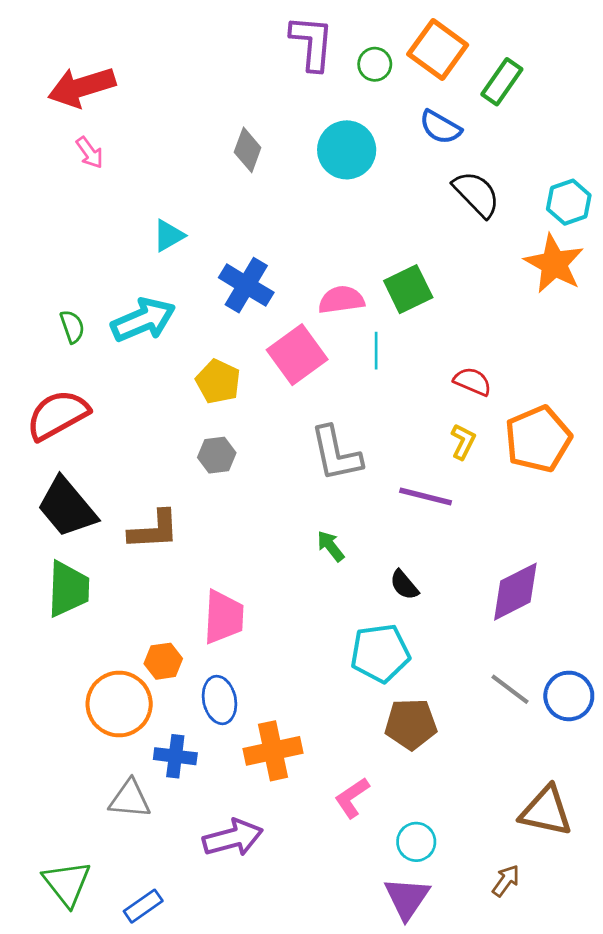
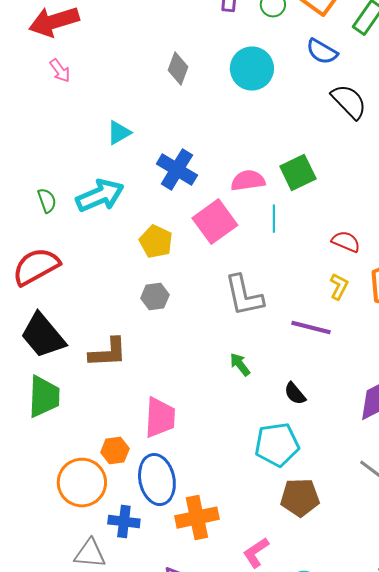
blue ellipse: (219, 700) -> (157, 480), size x1.4

